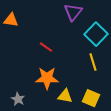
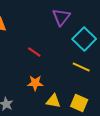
yellow line: (93, 62) -> (81, 67), turned -48
orange star: (47, 78) -> (35, 83), size x0.7

